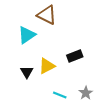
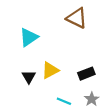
brown triangle: (47, 15) -> (77, 18), moved
black rectangle: (75, 56) -> (86, 74), moved

